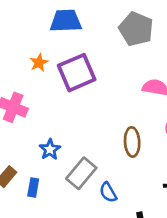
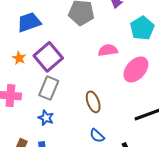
brown ellipse: (132, 142) -> (93, 102), moved
gray rectangle: (81, 173) -> (49, 88), moved

